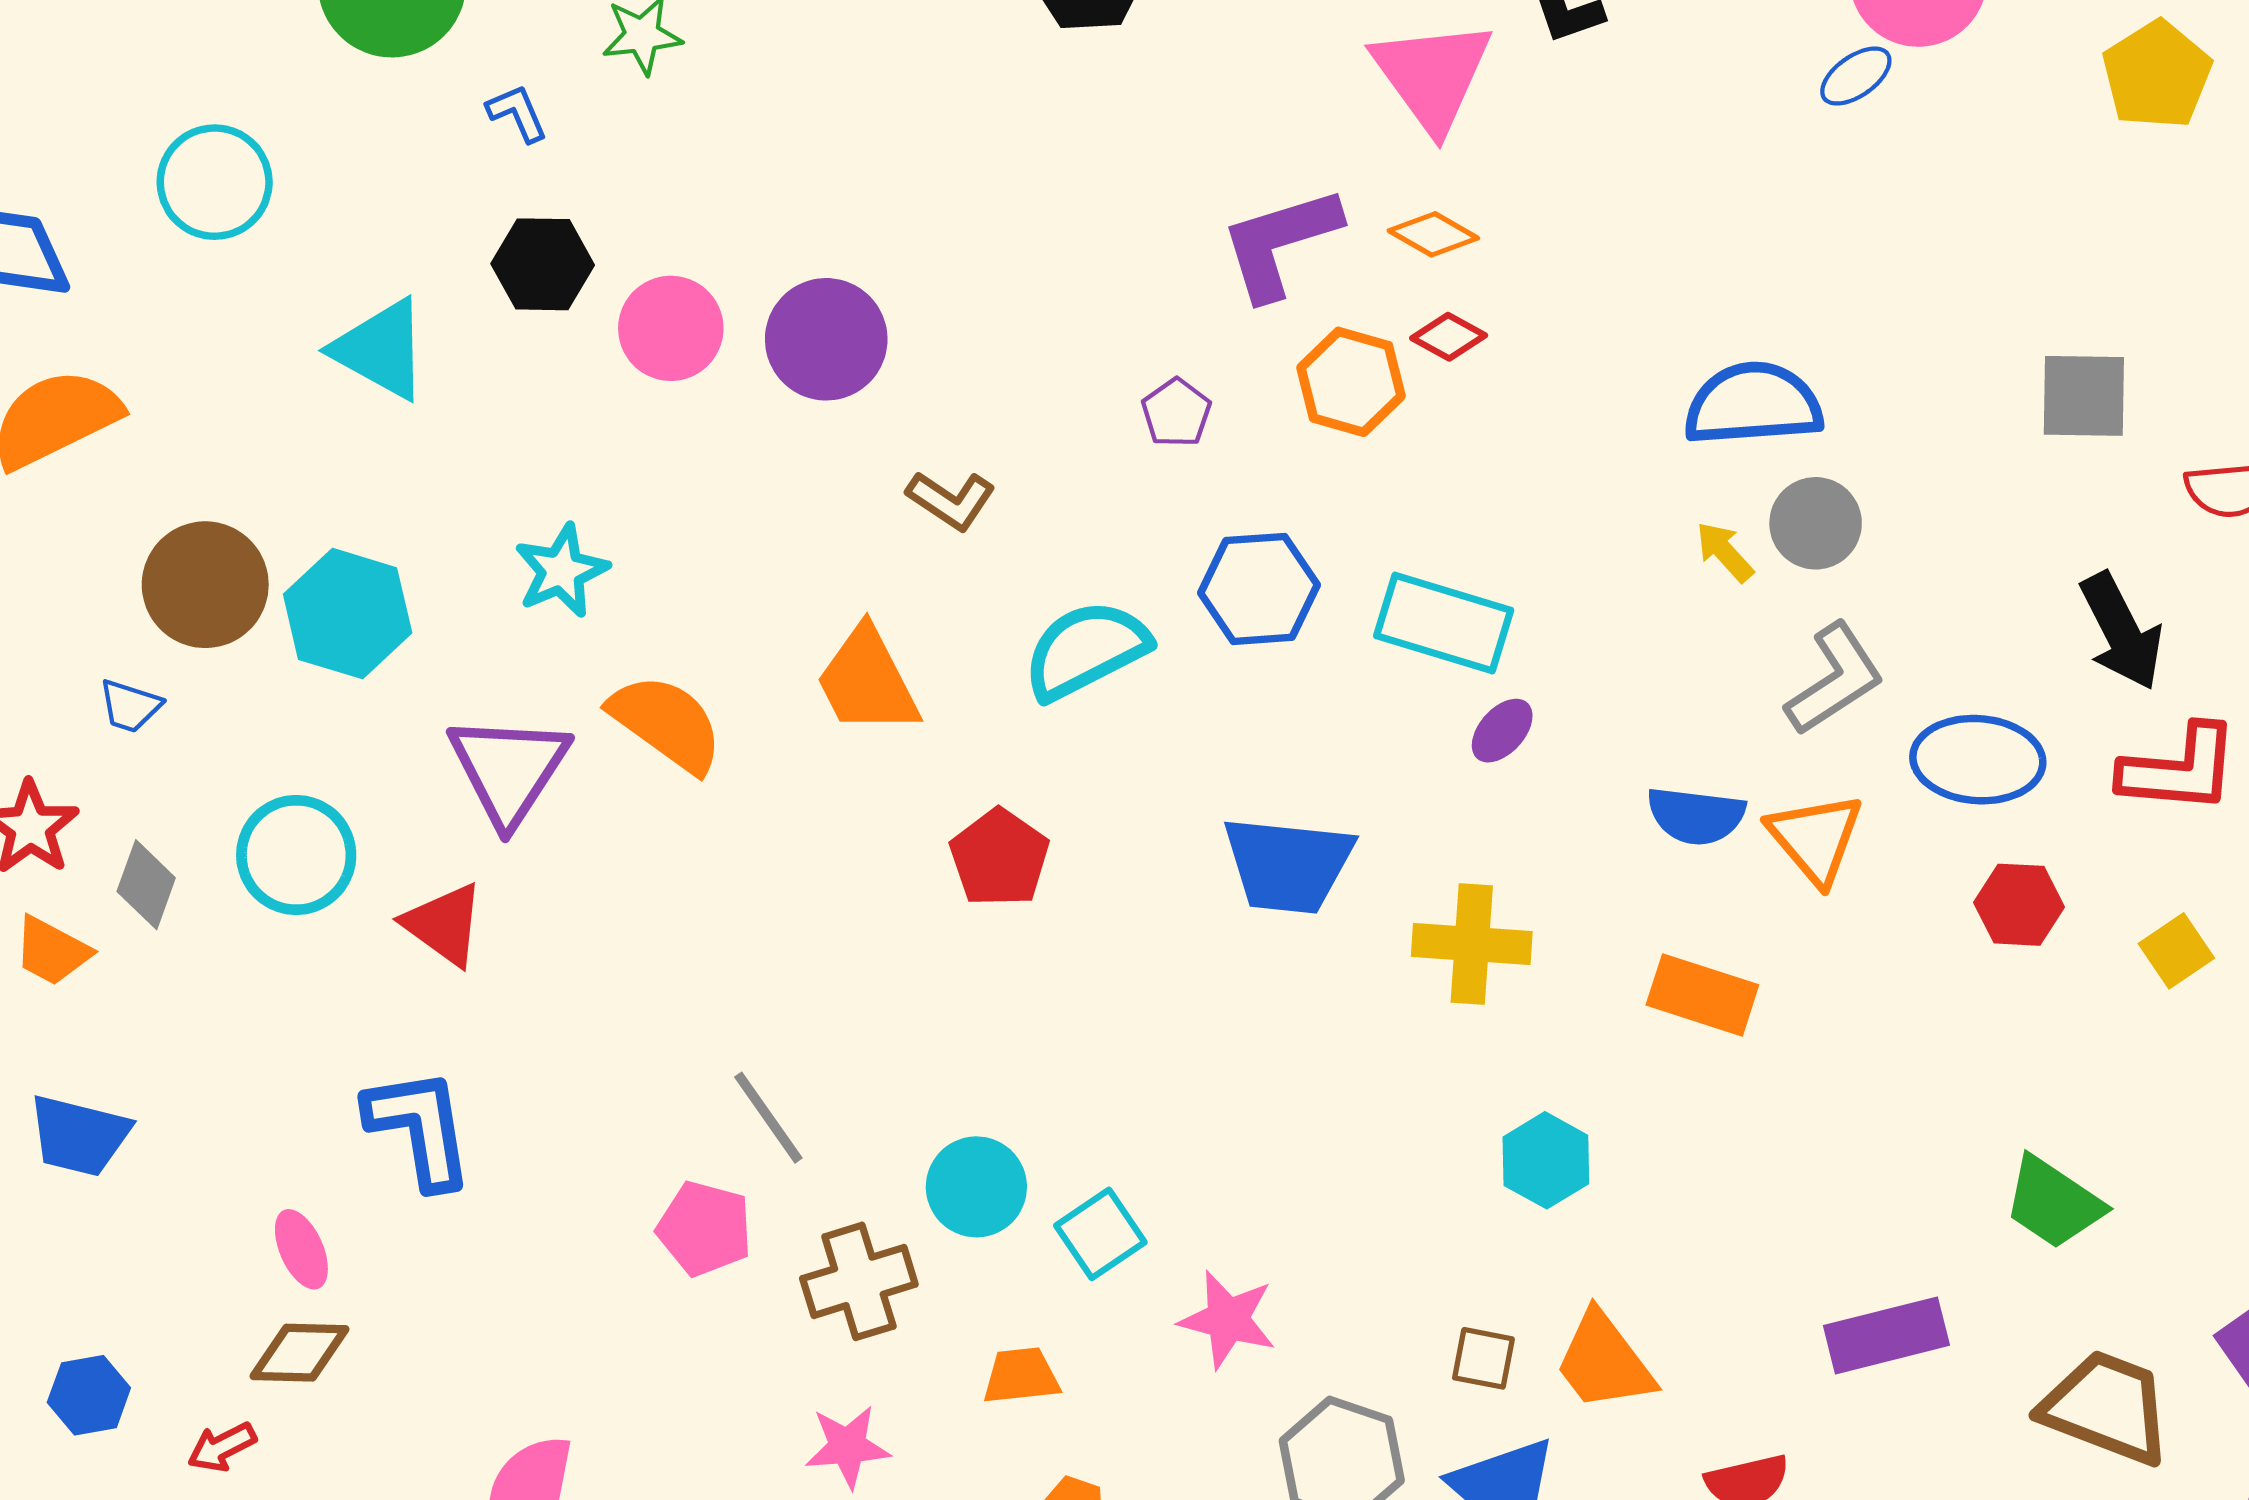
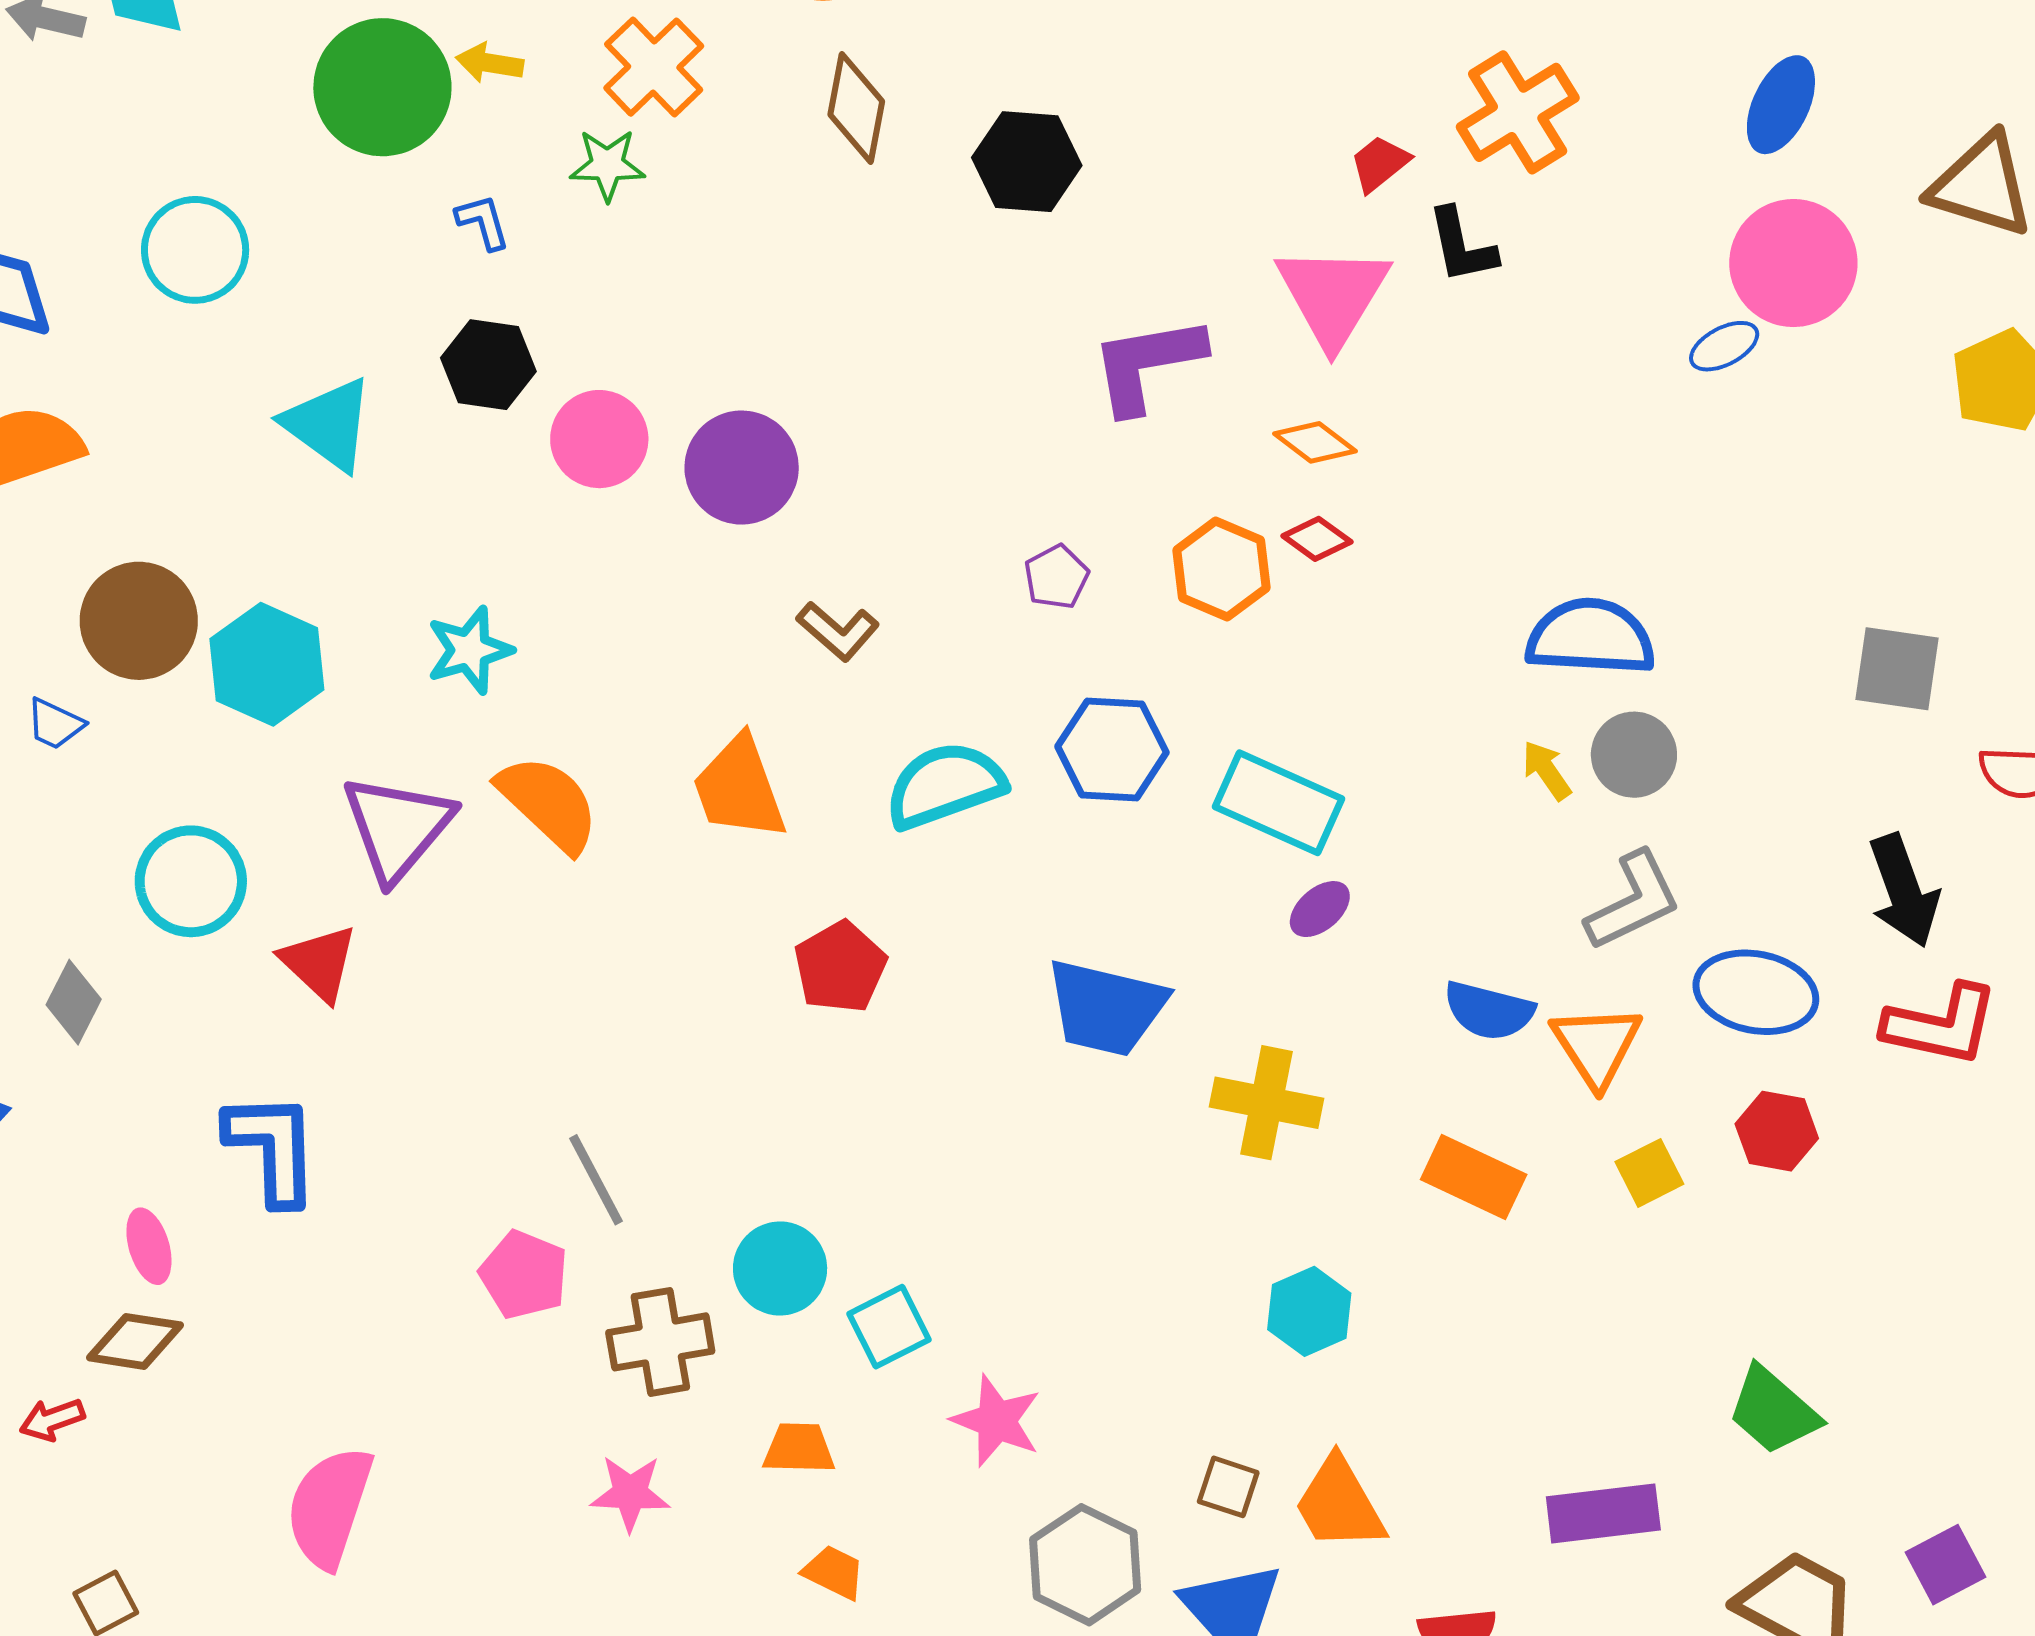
purple L-shape: (1280, 243) -> (1147, 364), moved
gray diamond: (146, 885) -> (74, 1002), moved
yellow square: (2176, 951) -> (1649, 1173), moved

